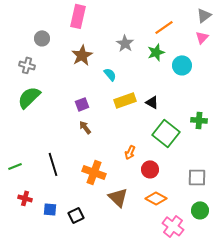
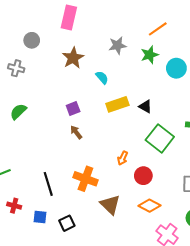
gray star: (125, 43) -> (117, 45), turned 30
green semicircle: (29, 97) -> (18, 112), moved, size x0.7
black line: (53, 164) -> (48, 184), moved

